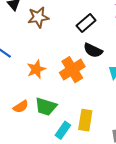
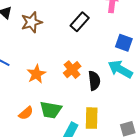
black semicircle: (93, 50) -> (94, 81), moved, turned -114
orange cross: (72, 70) -> (72, 70), size x0.7

